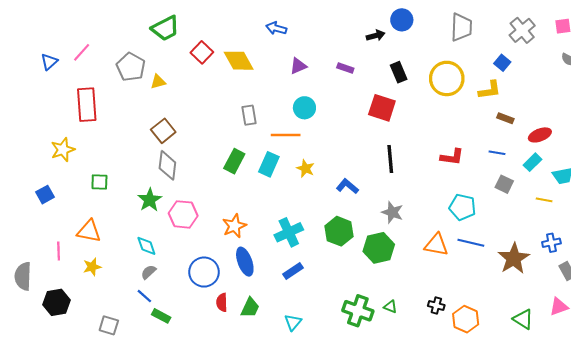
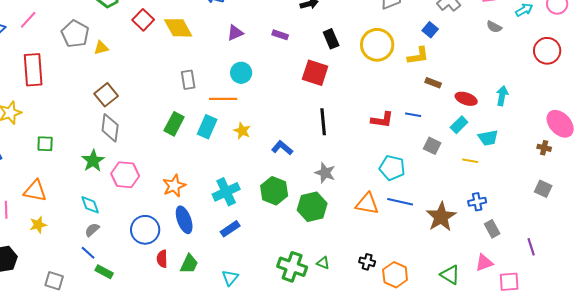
red ellipse: (540, 135) -> (466, 99), turned 40
blue line: (497, 153) -> (413, 115), moved

